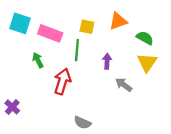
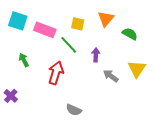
orange triangle: (118, 21) -> (106, 19), turned -30
green line: (77, 50) -> (69, 45), turned -48
green arrow: (38, 60) -> (24, 60), moved
yellow triangle: (147, 62) -> (137, 69), moved

